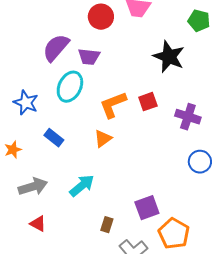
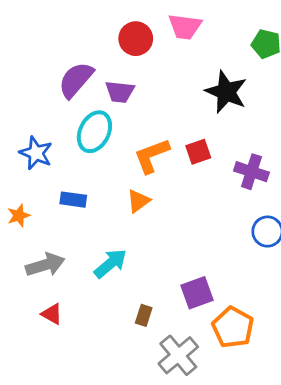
blue rectangle: (54, 138) -> (73, 200), turned -30

